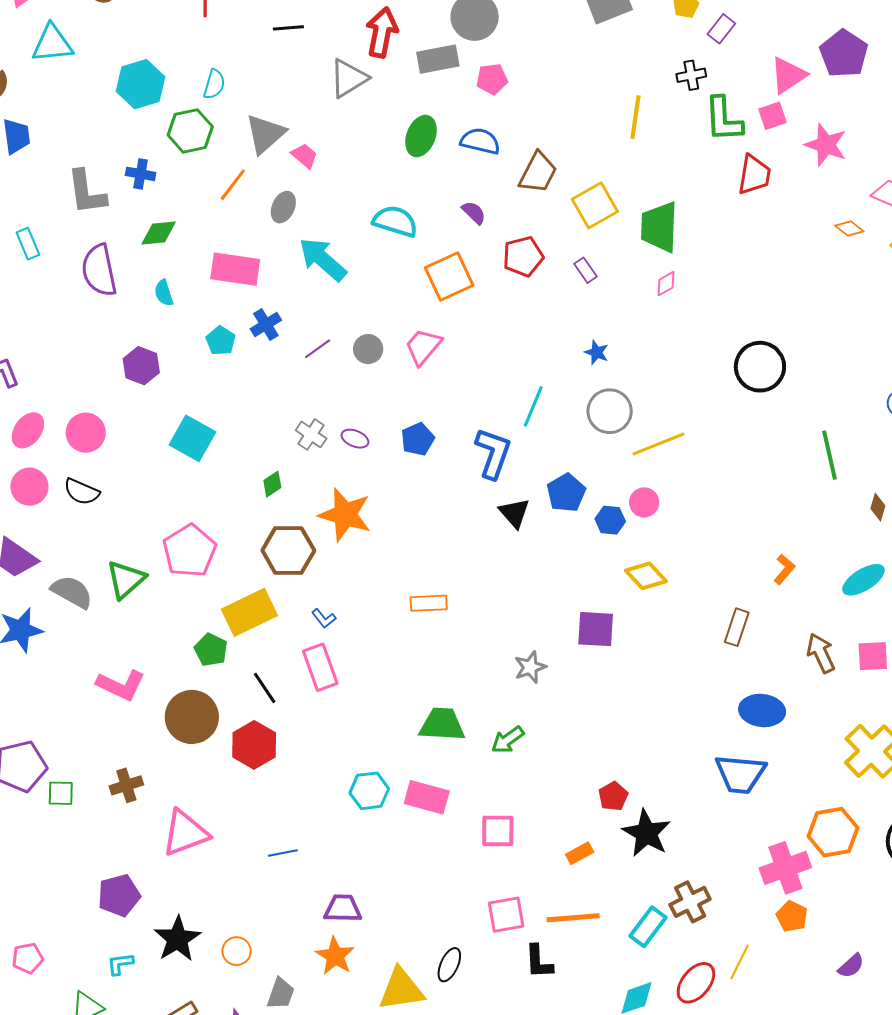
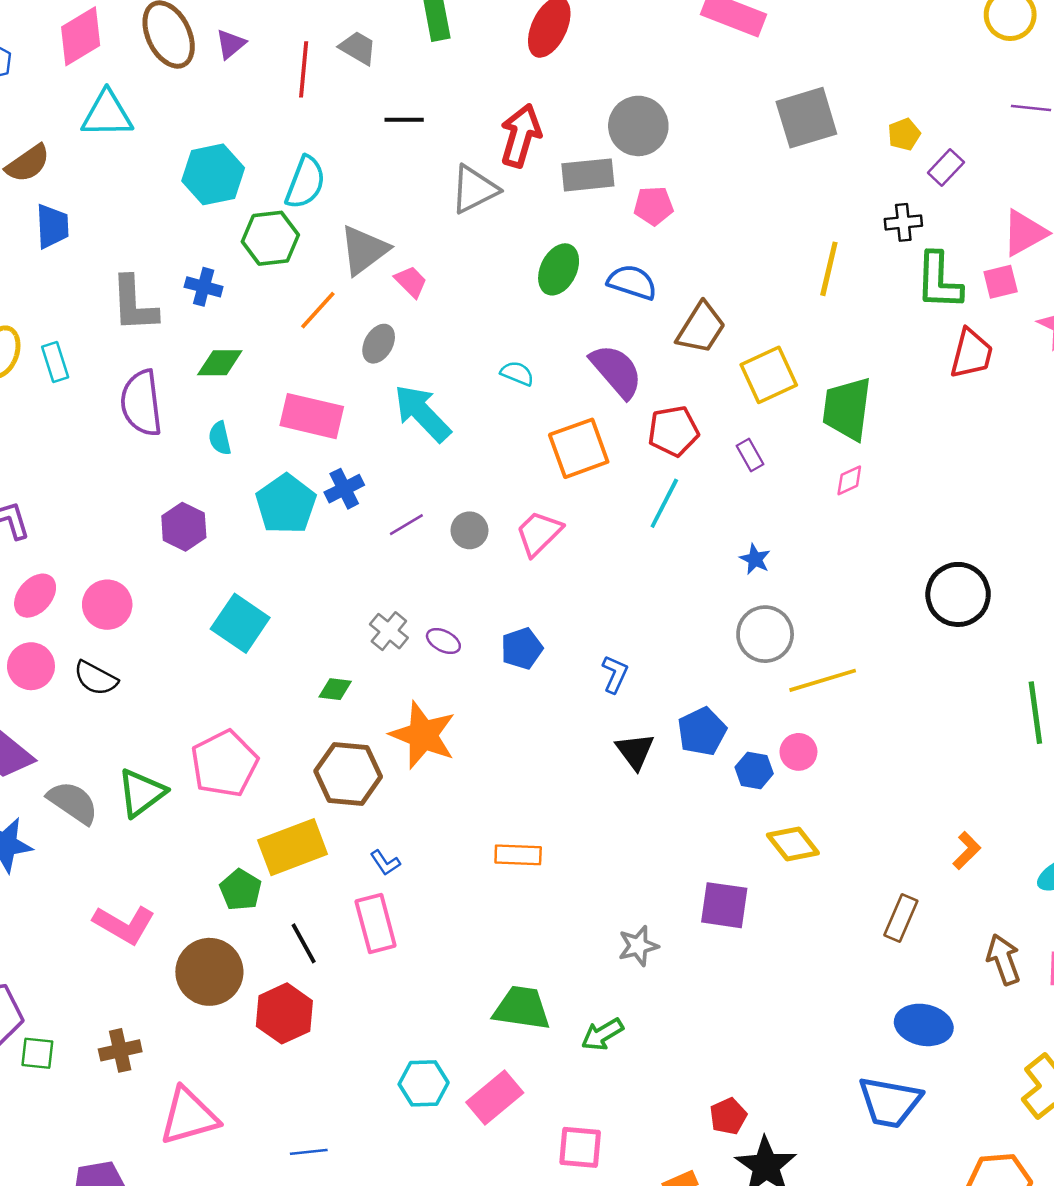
cyan semicircle: (214, 84) -> (305, 182), size x1.4
purple semicircle: (474, 213) -> (616, 371), size x1.8
cyan semicircle: (395, 221) -> (517, 373), size x0.6
cyan pentagon: (221, 341) -> (286, 504), size x1.6
cyan line: (533, 406) -> (664, 503), moved
blue L-shape: (493, 453) -> (615, 674), size x0.6
green diamond: (272, 484) -> (335, 689), turned 36
pink rectangle: (427, 797) -> (495, 1097), turned -60

